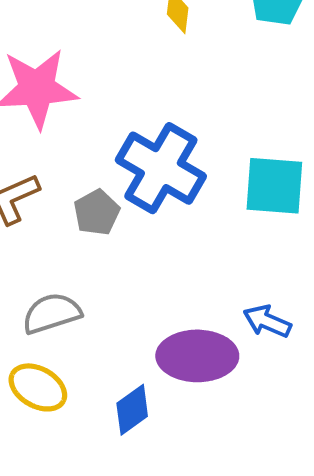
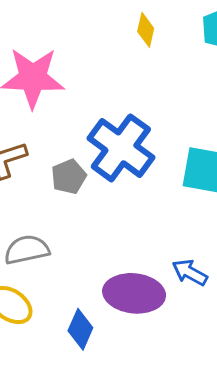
blue diamond: (132, 410) -> (80, 329), turned -36

